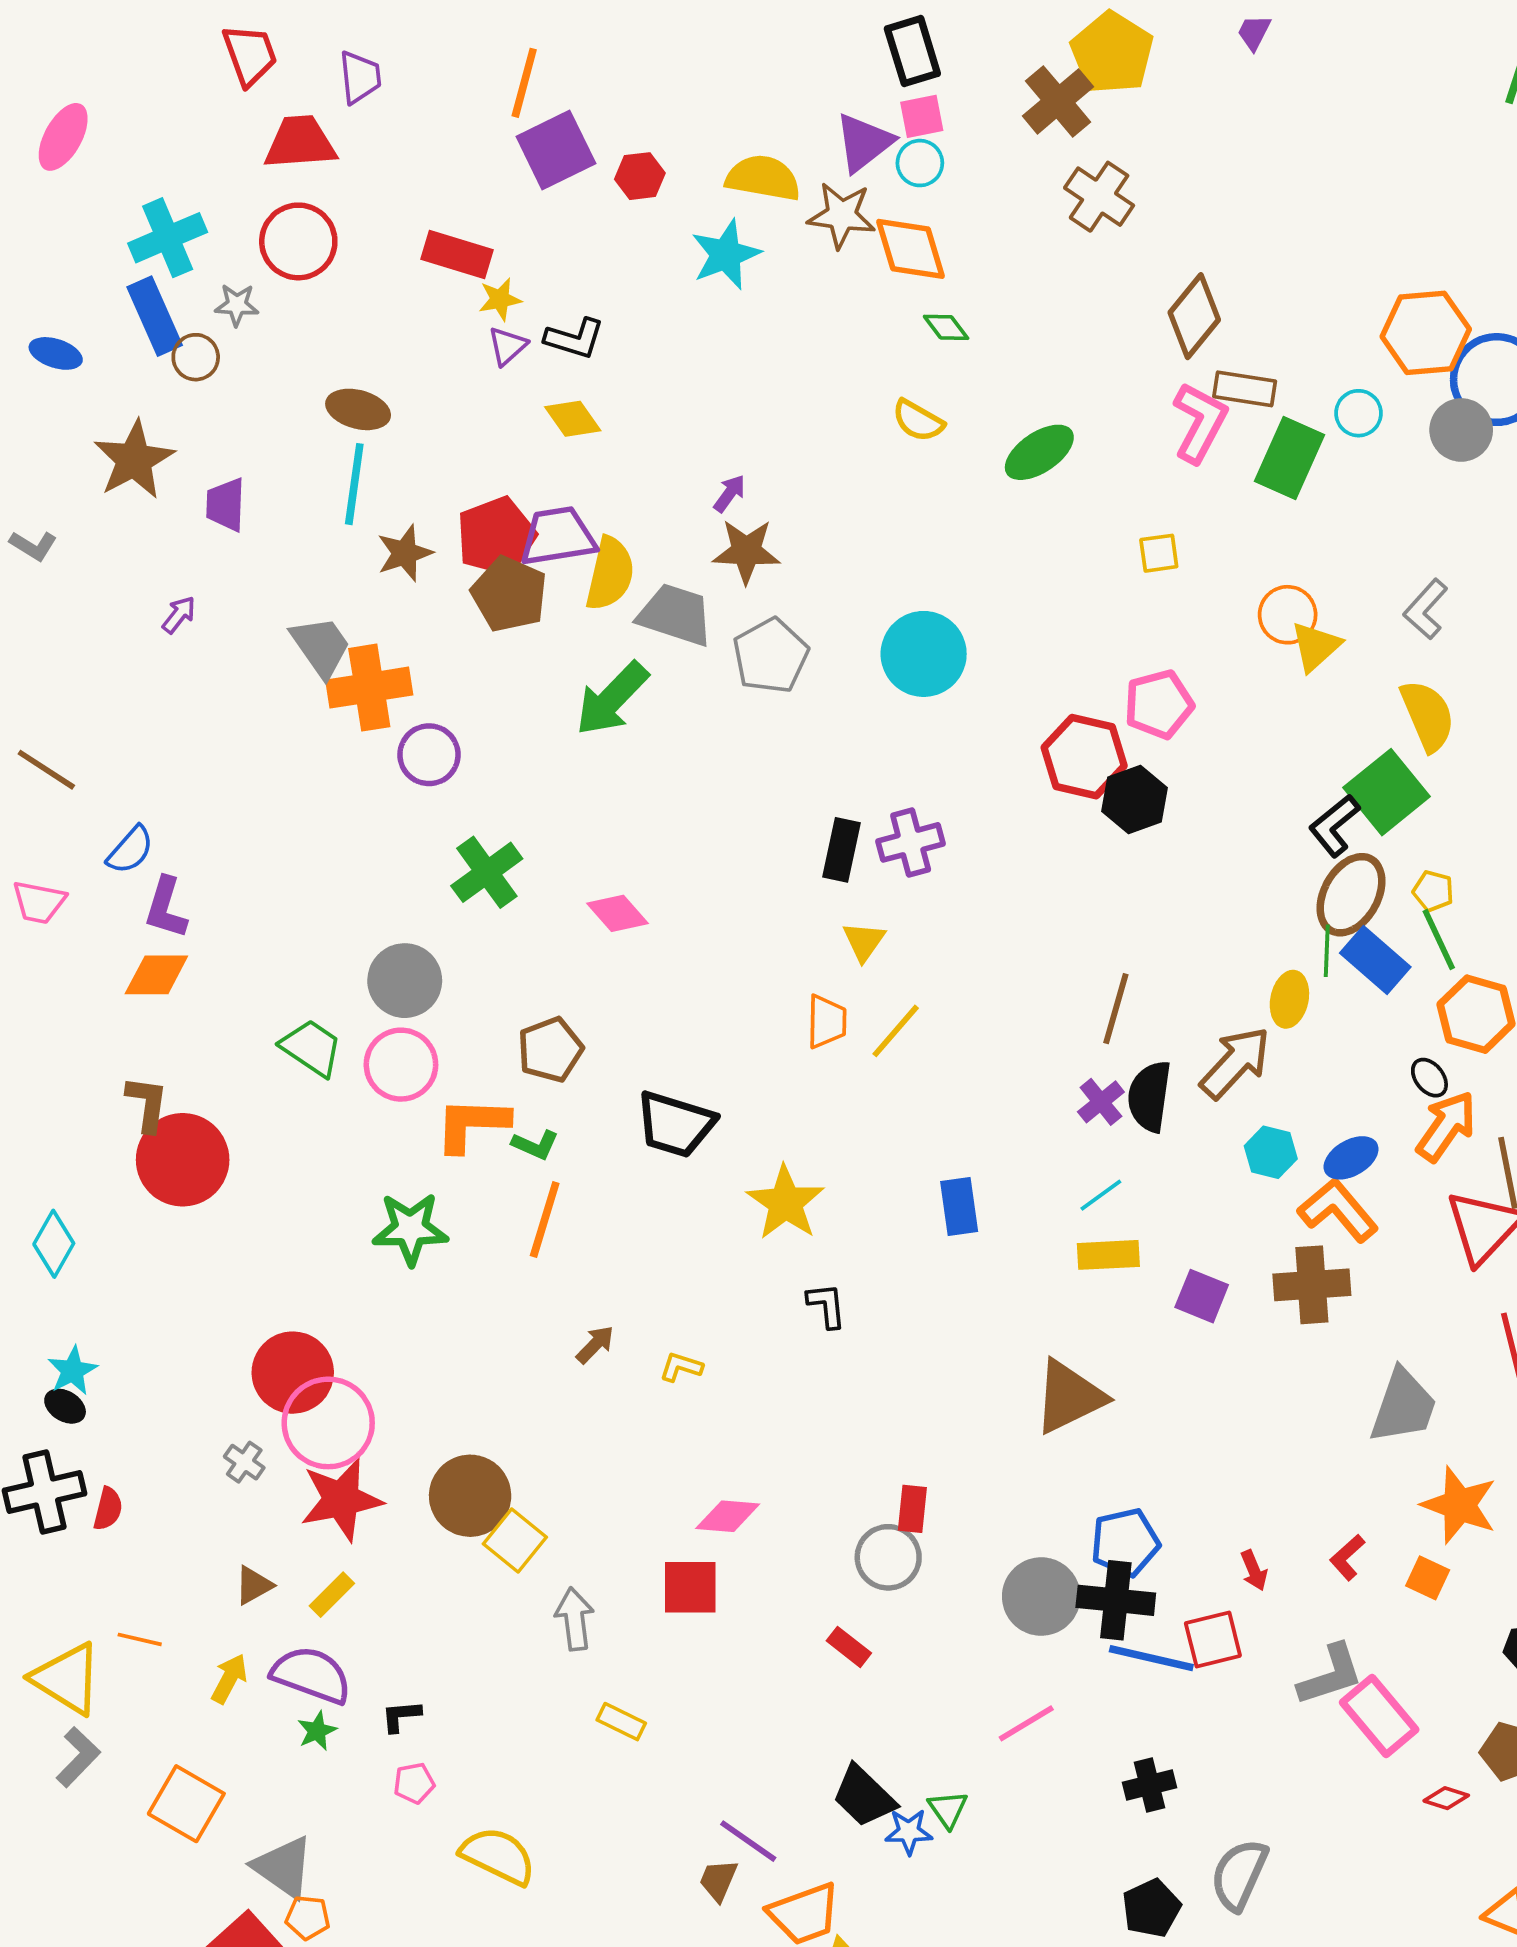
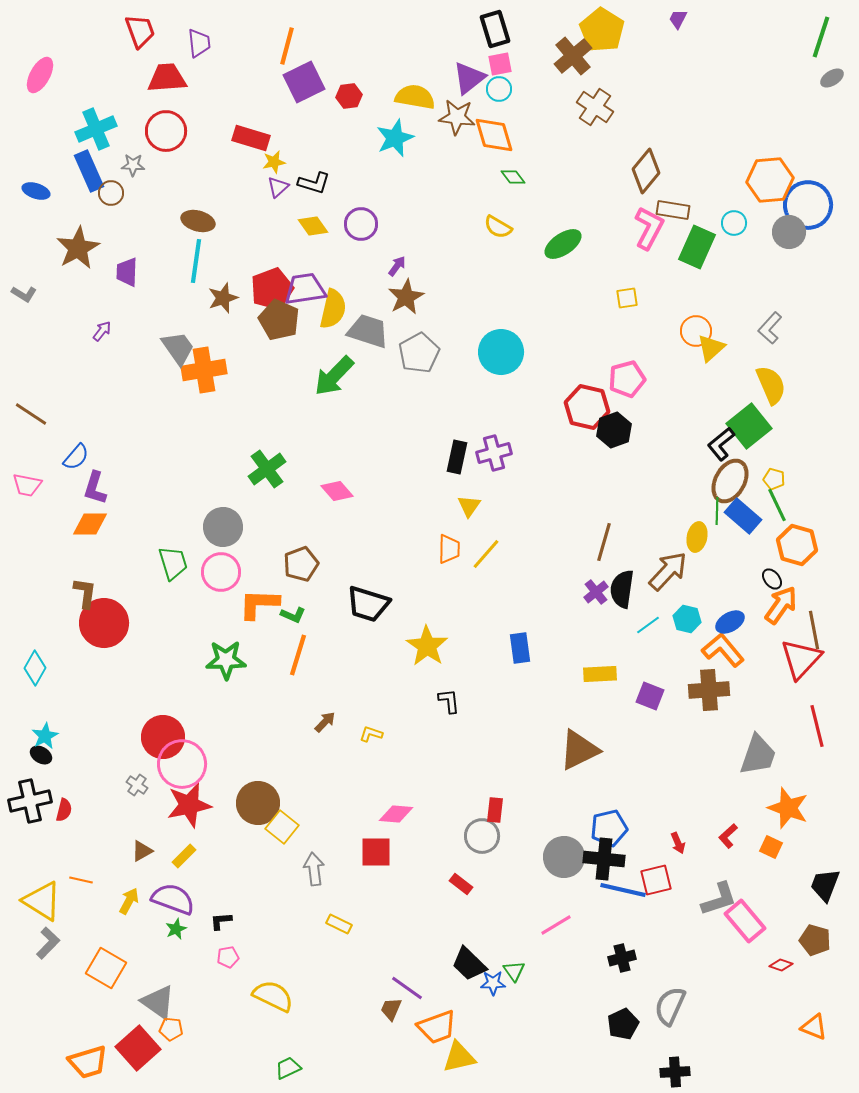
brown star: (746, 551) -> (406, 297), turned -30
purple circle: (429, 755) -> (361, 224), moved
green trapezoid: (311, 1048) -> (173, 563), turned 39
cyan line: (1101, 1195) -> (648, 625), moved

